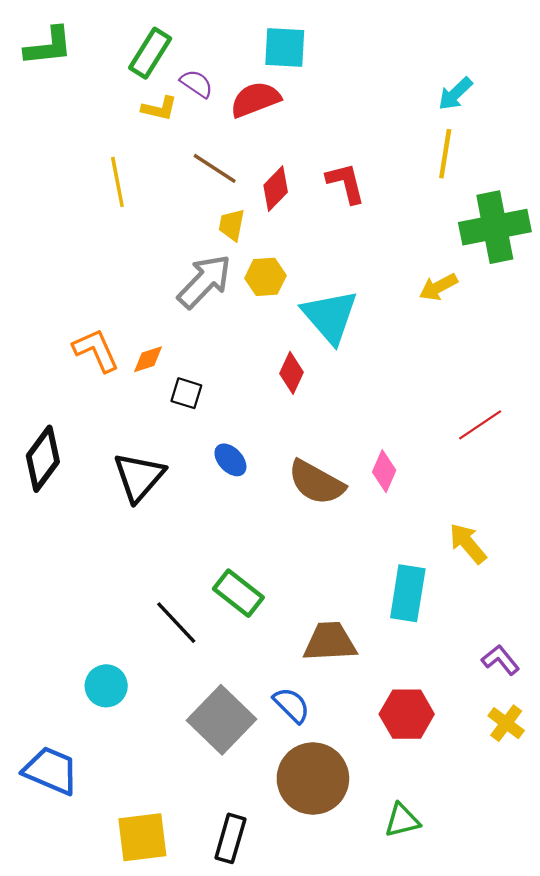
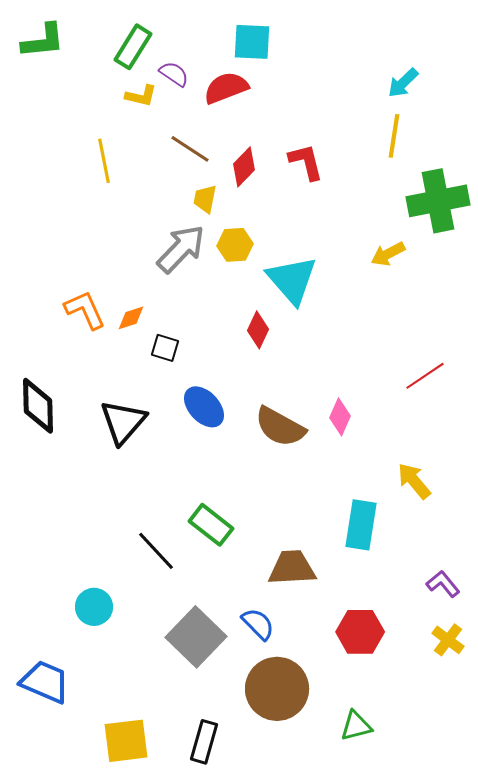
black diamond: (43, 459) -> (38, 406), turned -38
blue ellipse: (230, 460) -> (204, 407), size x1.4

